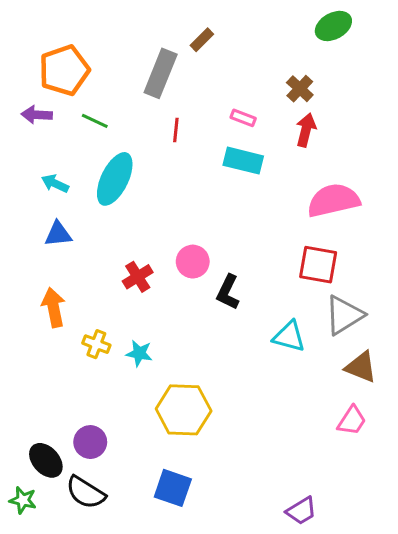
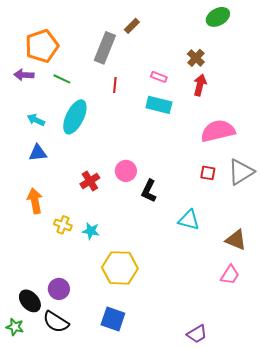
red square: (318, 265) -> (208, 173), size x0.6
gray triangle: (344, 315) -> (241, 172), moved

